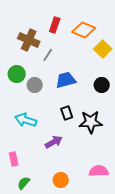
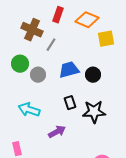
yellow square: (103, 49) -> (106, 39), turned 36
black circle: (102, 85) -> (93, 75), moved

